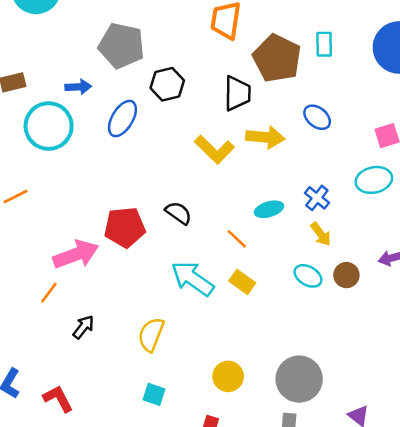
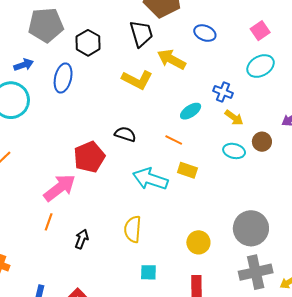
yellow arrow: (265, 137) -> (171, 59), turned -140

